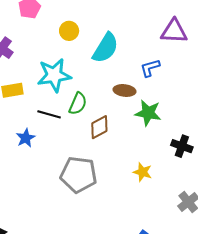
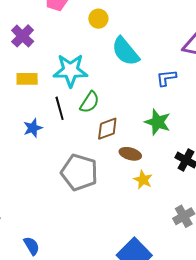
yellow circle: (69, 31) -> (98, 19), moved
cyan semicircle: (105, 48) -> (125, 51), turned 100
brown ellipse: (125, 90) -> (130, 154), moved
black line: (49, 114) -> (60, 108), turned 50

